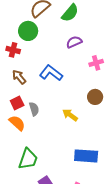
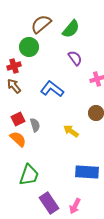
purple semicircle: (74, 42) -> (75, 58), turned 77
red cross: (13, 50) -> (14, 66), turned -32
brown arrow: (19, 77) -> (14, 86), moved

